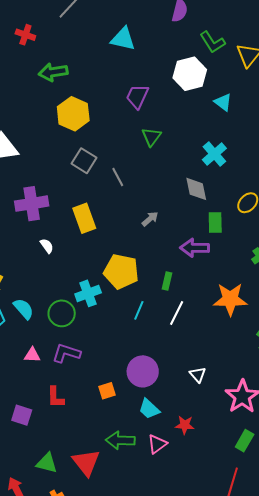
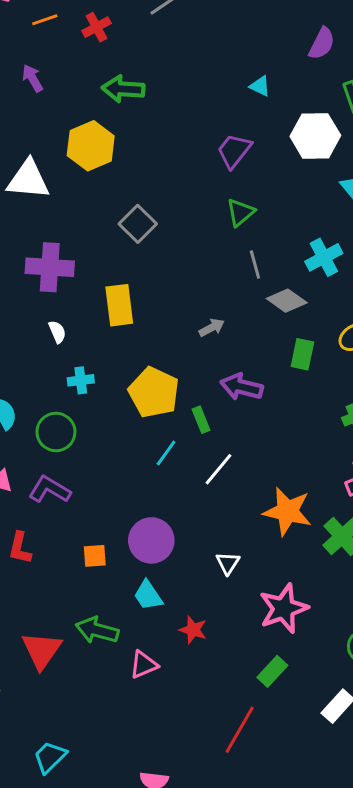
red cross: (25, 35) -> (97, 27), turned 30
cyan triangle: (123, 39) -> (260, 86), moved, size x0.6
yellow hexagon: (73, 114) -> (91, 146), moved
gray line: (118, 177) -> (255, 264), moved
gray diamond: (196, 189) -> (287, 301), turned -56
purple arrow: (195, 248) -> (242, 387), moved
green rectangle: (167, 281) -> (201, 420), moved, turned -48
cyan cross: (88, 293) -> (81, 380), moved, size x0.7
orange star: (230, 299) -> (288, 511), moved
pink triangle: (157, 444) -> (144, 665), moved

